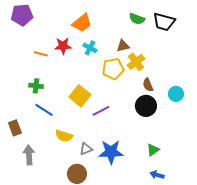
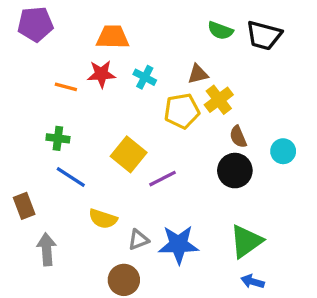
orange trapezoid: (82, 23) -> (113, 37), moved, turned -140
green triangle: (153, 150) -> (246, 241), size x1.6

